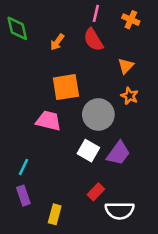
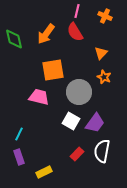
green diamond: (17, 28) -> (14, 39), moved
orange arrow: (57, 42) -> (46, 34), size x1.5
white semicircle: (120, 211) -> (102, 151), moved, turned 100
yellow rectangle: (55, 214) -> (44, 172), turned 49

